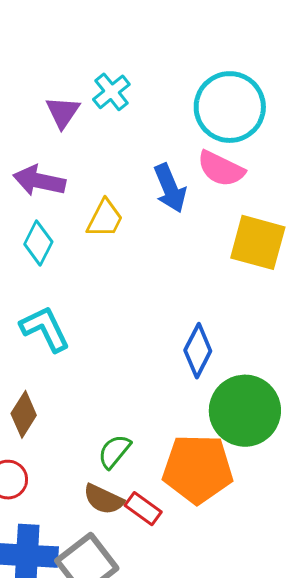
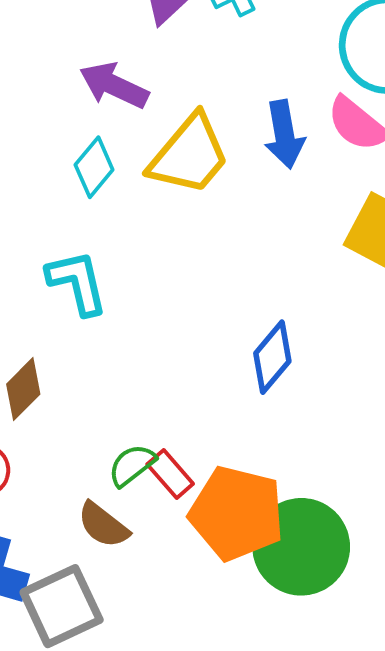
yellow trapezoid: (105, 219) -> (189, 155), size x1.6
green circle: (245, 411) -> (301, 547), moved
red rectangle: (143, 509) -> (170, 474), moved

